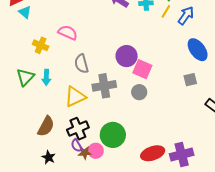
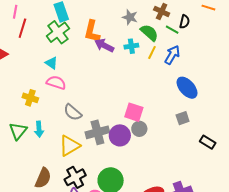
cyan triangle: (25, 12) -> (51, 63), moved
purple circle: (127, 56) -> (120, 135), moved
gray semicircle: (81, 64) -> (73, 112), turned -30
gray circle: (139, 92) -> (139, 129), moved

